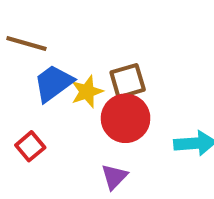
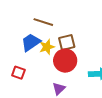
brown line: (26, 43) -> (43, 22), moved
red square: (30, 146) -> (18, 73), turned -32

